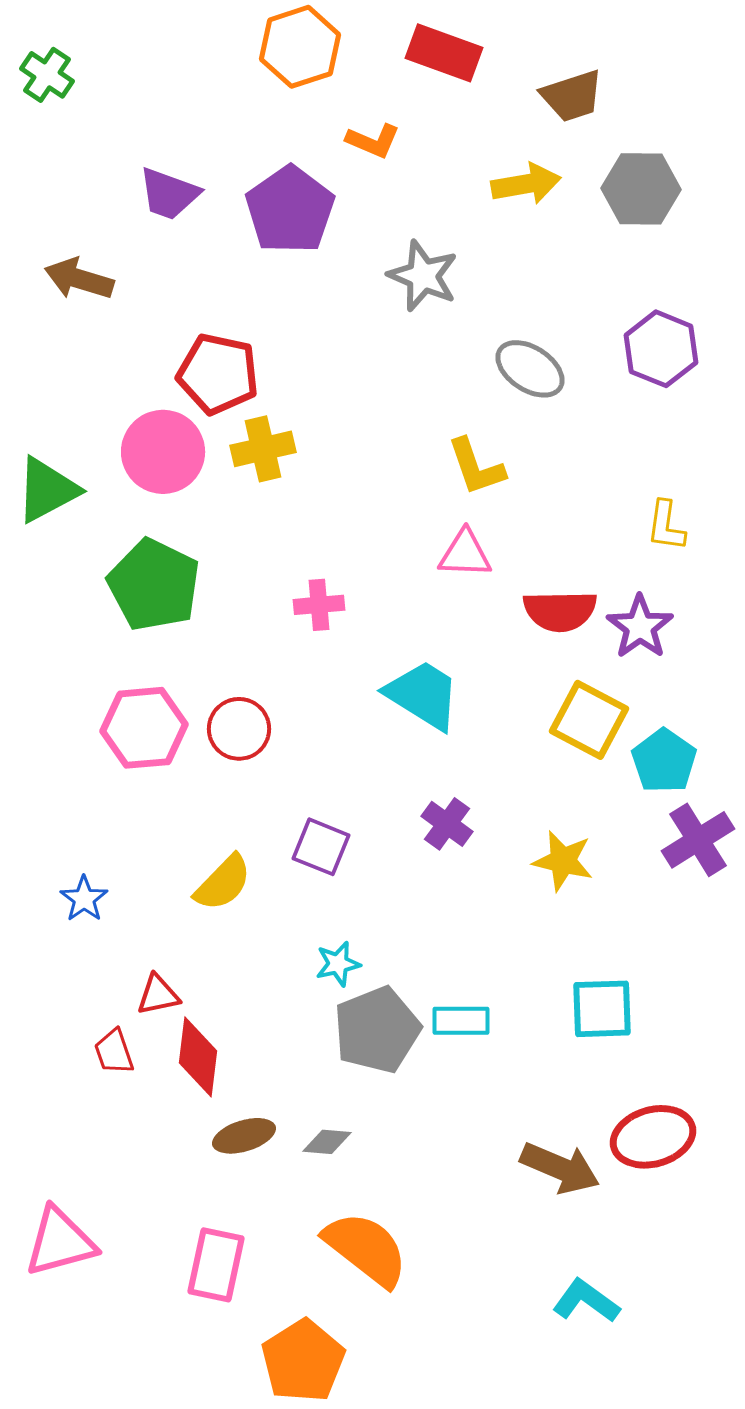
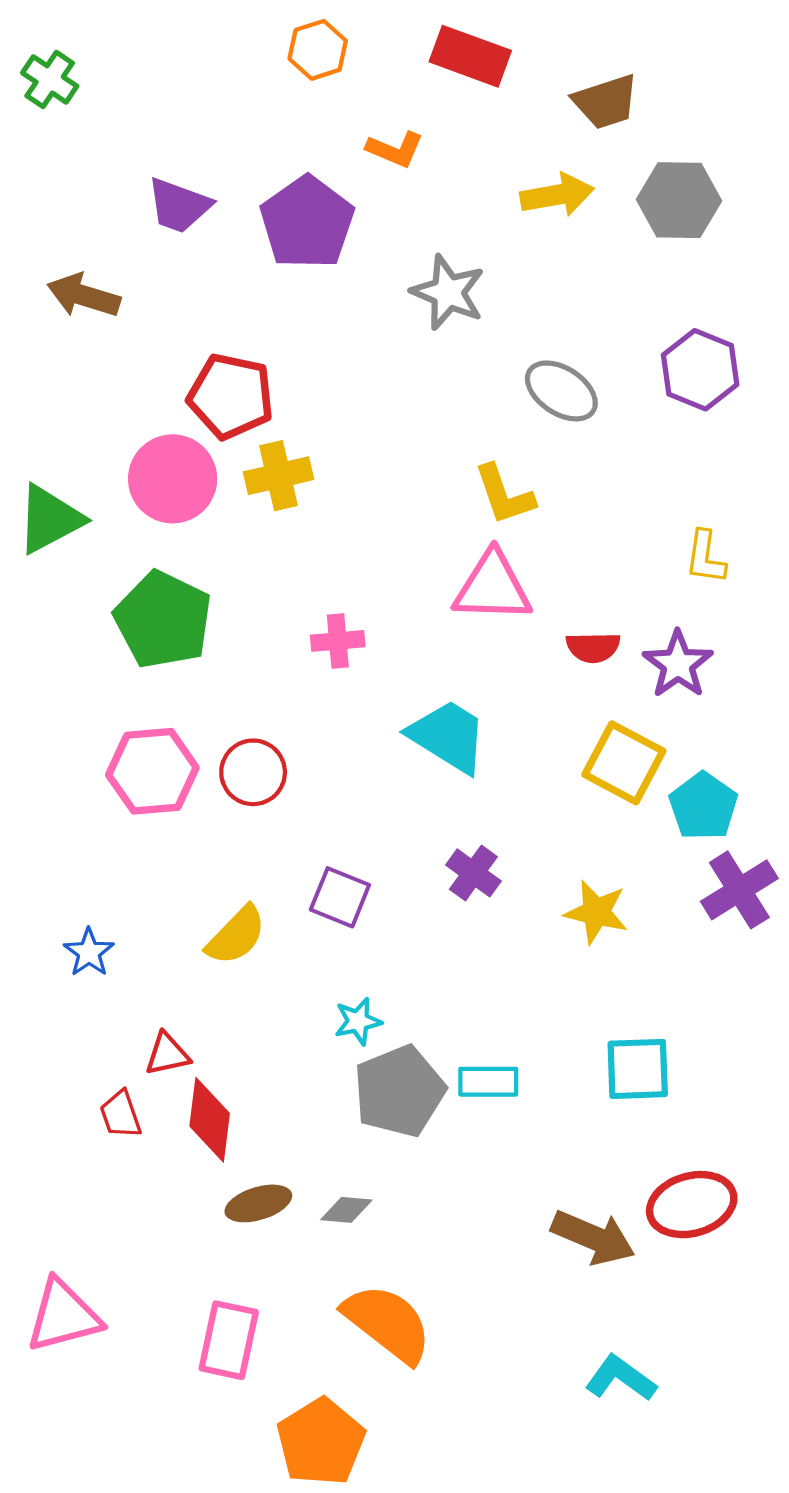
orange hexagon: (300, 47) -> (318, 50), size x0.7
pink triangle: (465, 554) -> (492, 587), size x1.4
red semicircle: (560, 611) -> (593, 647), size x0.7

